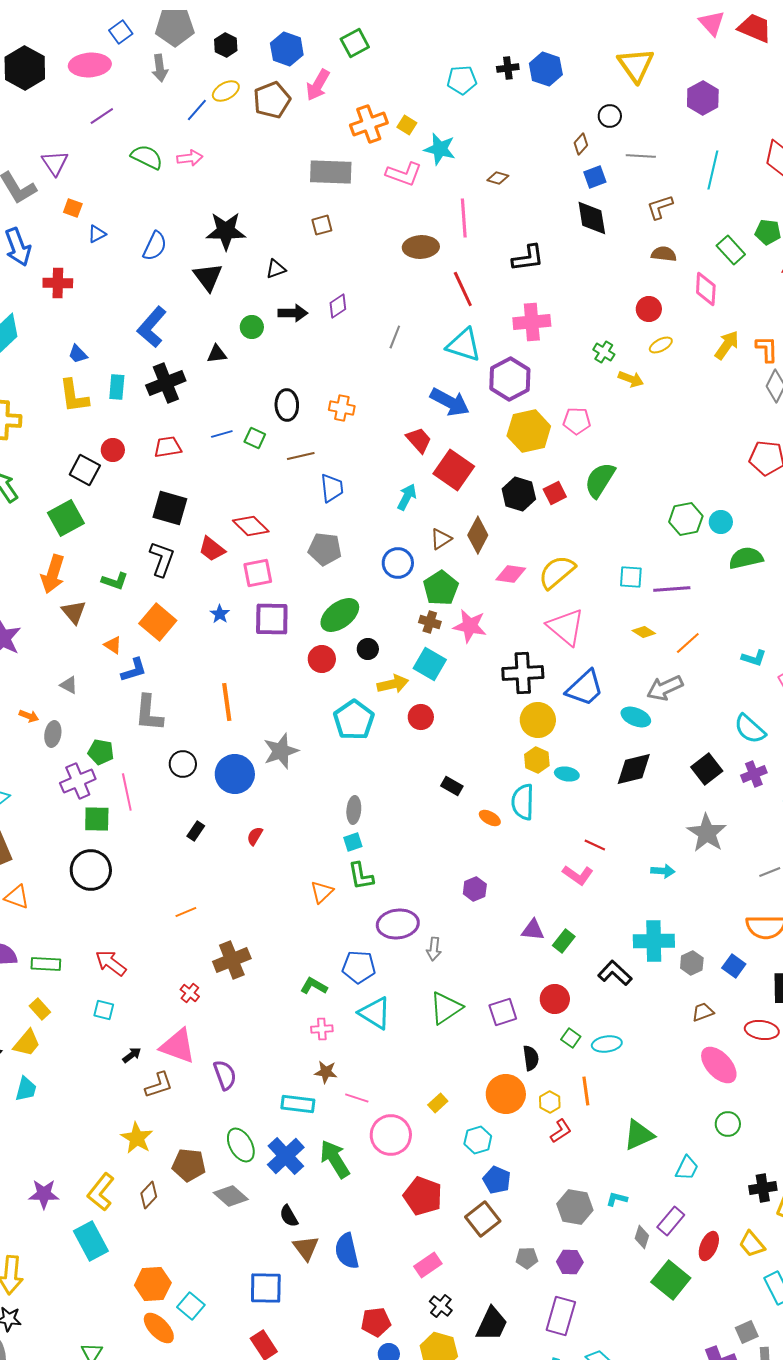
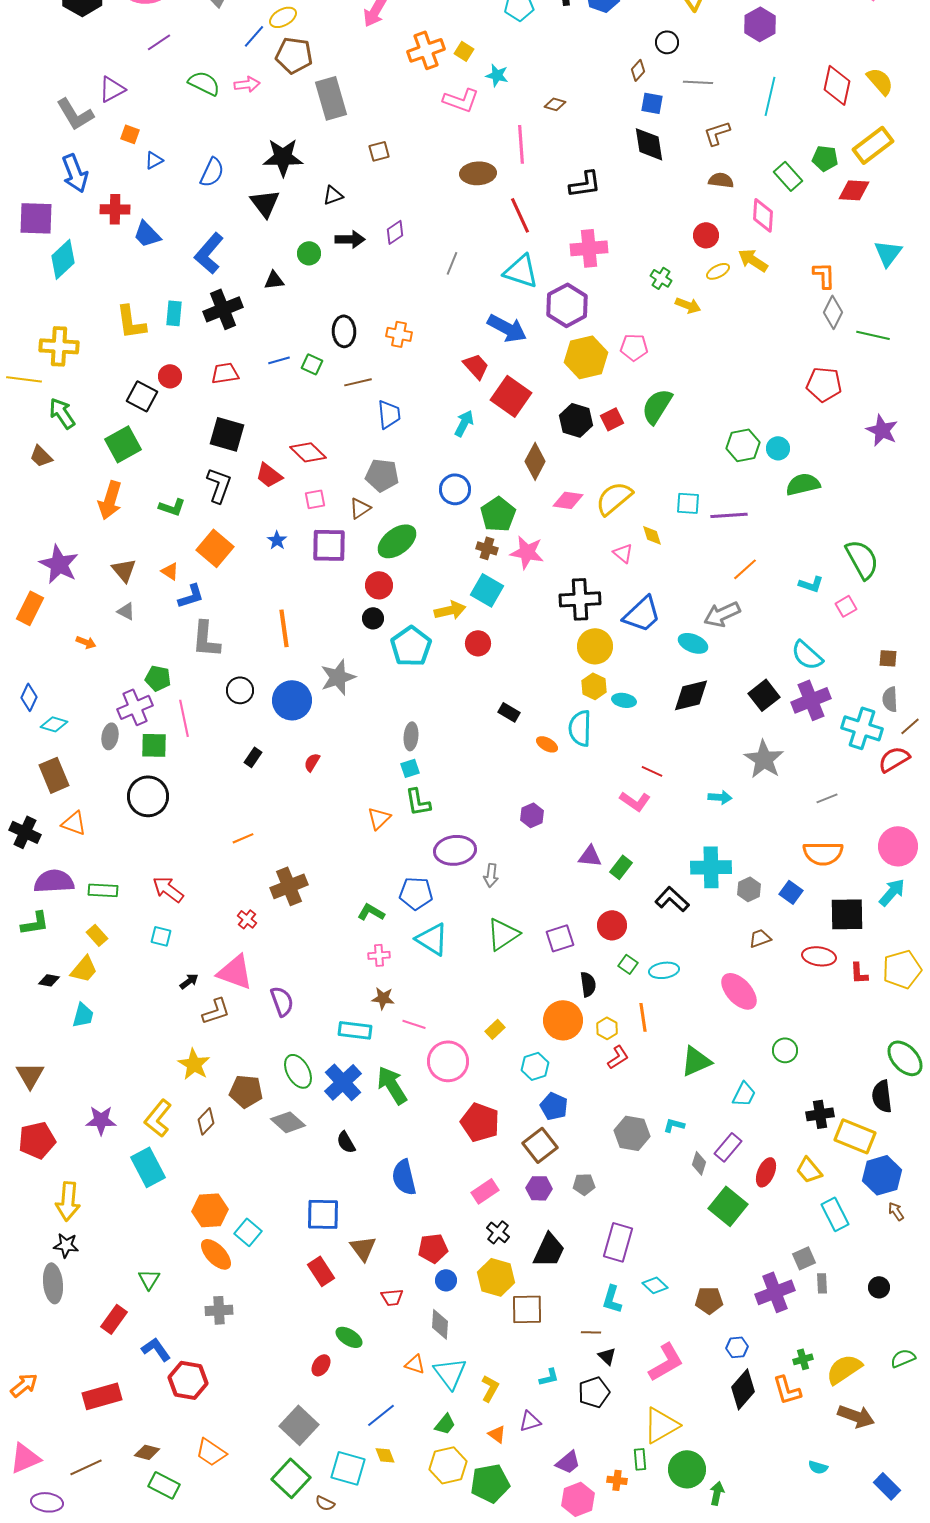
brown pentagon: (272, 100) -> (294, 55), moved, turned 30
cyan star: (440, 149) -> (497, 75), size x0.7
purple triangle: (55, 163) -> (112, 89), turned 36
gray rectangle: (331, 172) -> (331, 98), moved, turned 72
blue square: (595, 177) -> (652, 103), turned 30
yellow arrow: (727, 345) -> (753, 260), moved, turned -92
blue trapezoid: (78, 354) -> (147, 234), moved, size x1.4
brown triangle: (441, 539) -> (360, 508), moved
pink square: (258, 573) -> (315, 499), size x0.7
brown triangle: (74, 612) -> (124, 570), moved
pink triangle: (566, 627) -> (623, 553), size x0.5
yellow diamond: (644, 632) -> (652, 535), moved, turned 40
black circle: (368, 649) -> (373, 618), moved
gray ellipse: (53, 734) -> (110, 736), moved
purple cross: (754, 774) -> (811, 700), size x1.5
pink ellipse: (719, 1065) -> (739, 991), moved
brown triangle: (306, 1248) -> (363, 1248), moved
purple hexagon: (570, 1262) -> (539, 1188), moved

